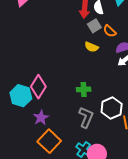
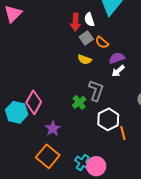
green cross: (84, 89) -> (79, 102), turned -32
gray L-shape: (86, 117) -> (96, 91), moved
purple star: (41, 118) -> (53, 129), moved

